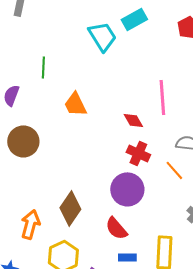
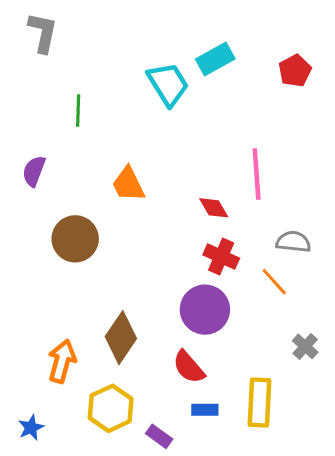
green line: (43, 67) -> (78, 111), moved
brown circle: (23, 141) -> (75, 239), moved

